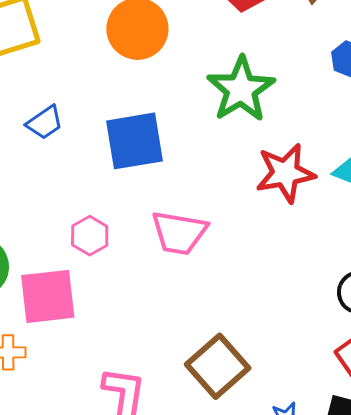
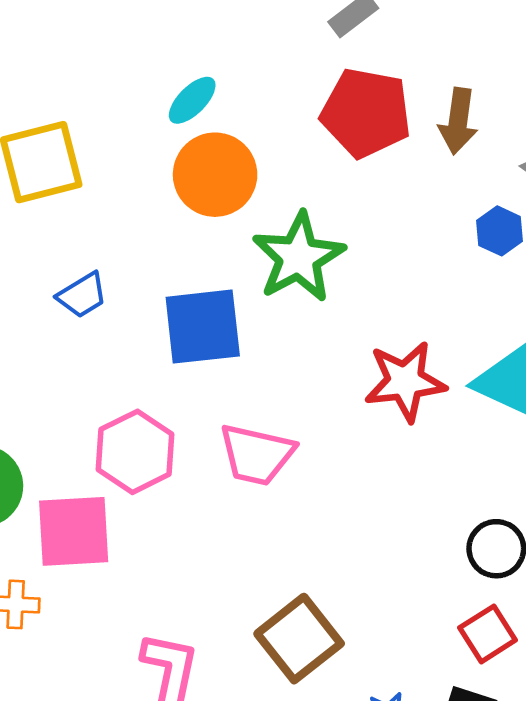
green star: (241, 89) -> (298, 257), moved
pink hexagon: (90, 236) -> (135, 452), size x1.5

